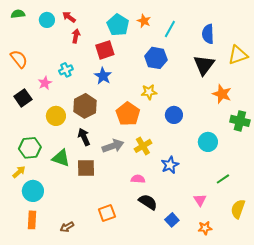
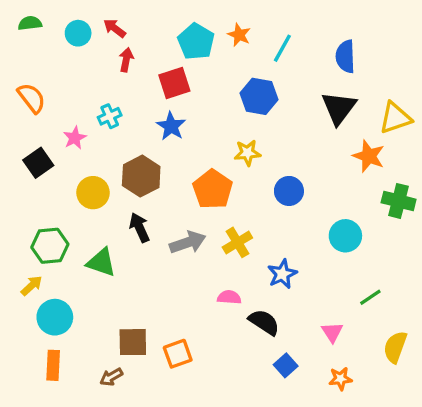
yellow triangle: (238, 55) -> (395, 118), moved
brown square: (86, 168) -> (133, 342), moved
black semicircle: (148, 202) -> (264, 322), moved

